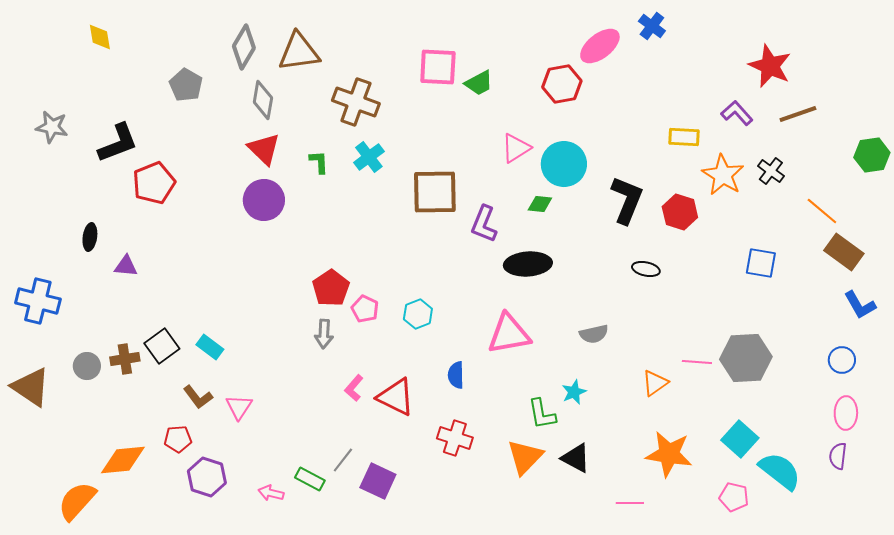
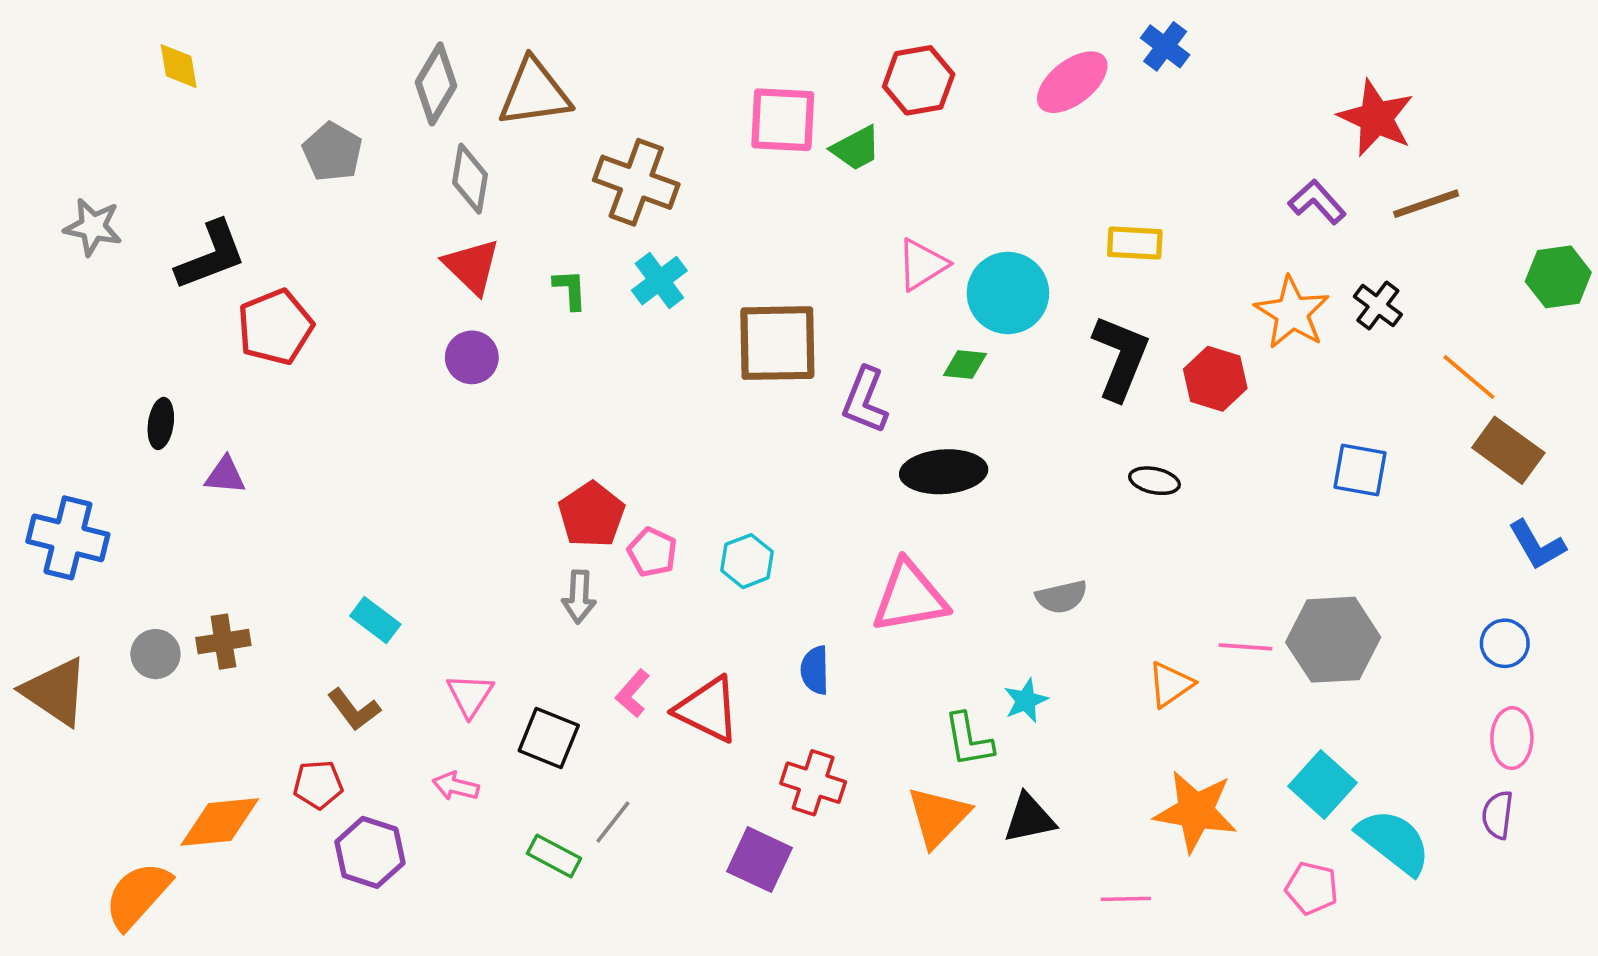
red hexagon: (562, 84) -> (919, 80), moved
yellow rectangle: (684, 137) -> (1135, 243), moved
purple circle: (264, 200) -> (472, 357), size x0.7
black square: (162, 346) -> (549, 738), moved, turned -32
pink triangle: (239, 407) -> (470, 695), moved
black triangle: (576, 458) -> (1029, 818), turned -40
purple square: (378, 481) -> (760, 860), moved
pink arrow: (271, 493) -> (456, 786), moved

